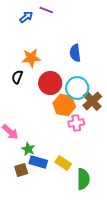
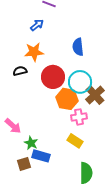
blue arrow: (26, 17) -> (37, 25), moved
black semicircle: (17, 77) -> (20, 71), turned 56
yellow rectangle: (63, 163) -> (75, 141), moved

